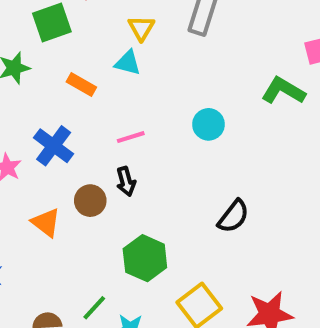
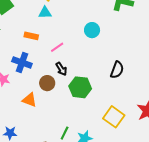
orange rectangle: (81, 84) -> (31, 36), moved
green hexagon: (145, 258) -> (80, 87), moved

